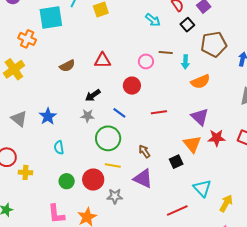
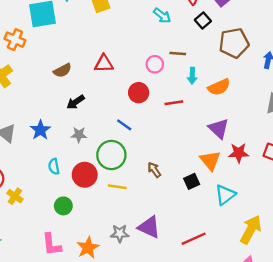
cyan arrow: (185, 62) -> (192, 76), moved
black arrow: (93, 95) -> (75, 102), moved
red line: (159, 112) -> (174, 103), moved
gray star: (87, 116) -> (79, 135), moved
yellow cross: (25, 172) -> (15, 196), turned 32
purple triangle: (143, 179) -> (149, 227), moved
red circle: (93, 180) -> (85, 175), moved
cyan triangle: (202, 188) -> (225, 195), moved, turned 36
gray star: (115, 196) -> (120, 233), moved
yellow arrow: (226, 203) -> (251, 229), size x1.4

